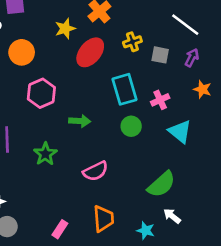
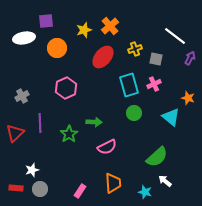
yellow star: (65, 29) -> (84, 30), moved
orange circle: (22, 52) -> (57, 48), moved
purple arrow: (192, 58) -> (190, 58), moved
orange star: (202, 89) -> (188, 98), moved
pink cross: (160, 100) -> (154, 84), moved
green arrow: (80, 121) -> (94, 122), moved

